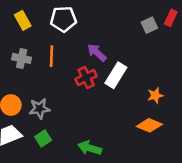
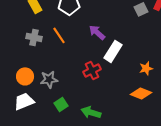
orange line: (51, 56) -> (59, 35), turned -36
red cross: (86, 78) -> (92, 70), moved
green square: (43, 138) -> (61, 104), moved

